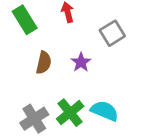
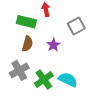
green rectangle: (25, 20) -> (26, 22), moved, turned -48
gray cross: (34, 119) -> (19, 70), moved

